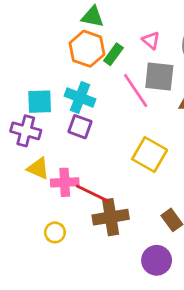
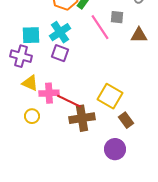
gray square: (159, 77) -> (117, 17), size x0.6
cyan cross: (80, 97) -> (60, 32), turned 35
yellow square: (150, 155) -> (110, 96), moved
yellow circle: (55, 232) -> (32, 116), moved

